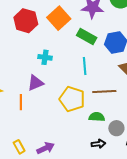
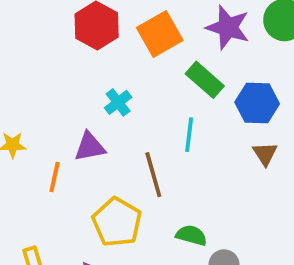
cyan cross: (45, 57) -> (118, 102), turned 32
brown line: (104, 92) -> (153, 175), moved, turned 65
yellow pentagon: (72, 99) -> (117, 222), moved

